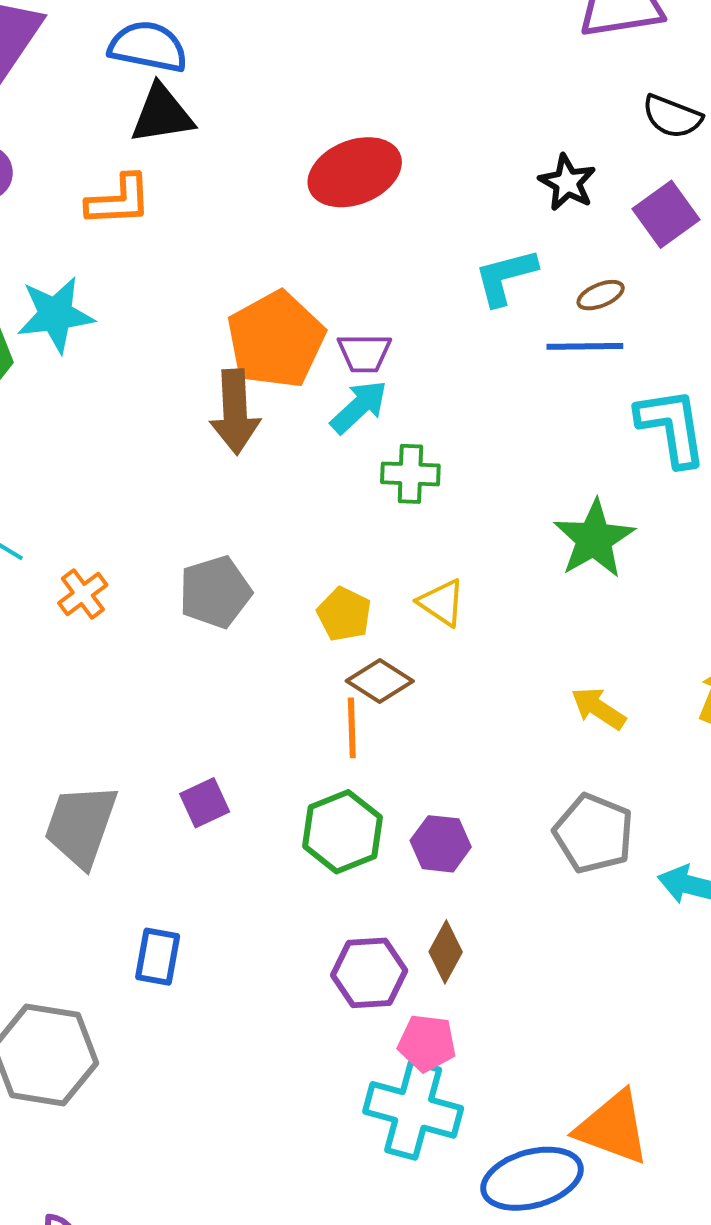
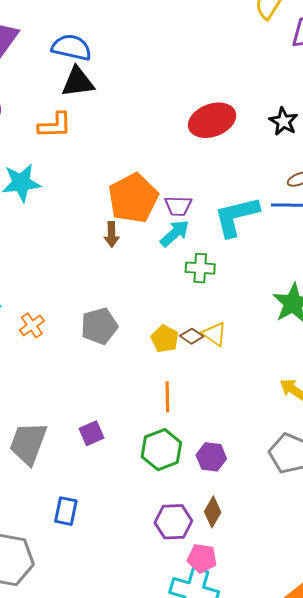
red ellipse: (355, 172) -> (212, 120), moved
cyan L-shape: (505, 277) -> (236, 216), moved, size x1.4
brown arrow: (235, 412) -> (112, 234), size x0.6
brown diamond: (380, 681) -> (192, 336), moved, size x0.7

